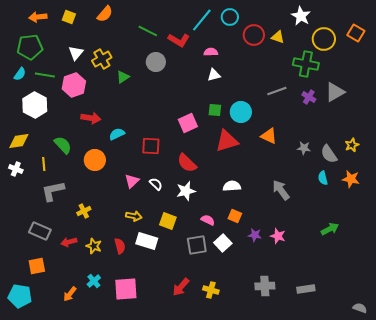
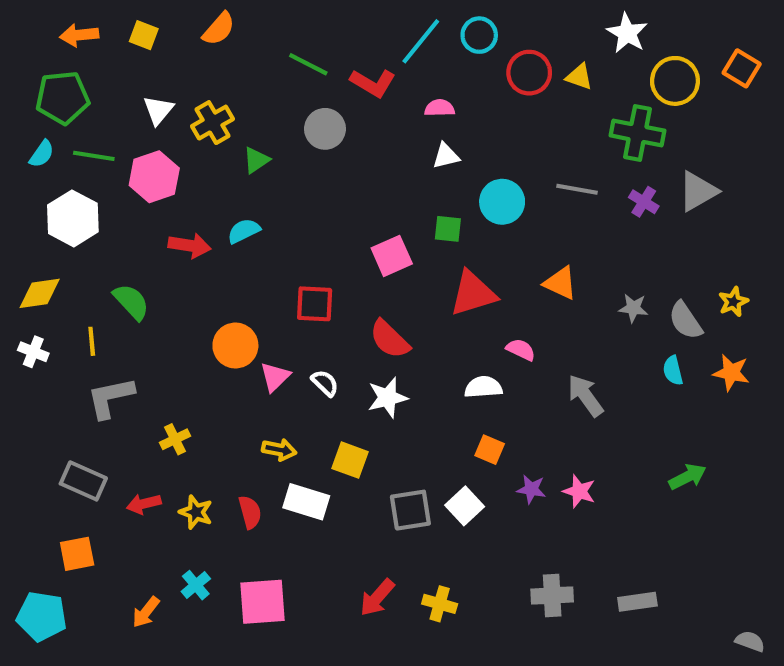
gray line: (277, 91) -> (577, 189), turned 30
cyan circle: (241, 112) -> (502, 202), moved
cyan semicircle: (117, 134) -> (244, 231), moved
orange circle: (95, 160) -> (235, 345), moved
pink semicircle: (208, 220) -> (521, 350), moved

